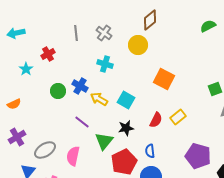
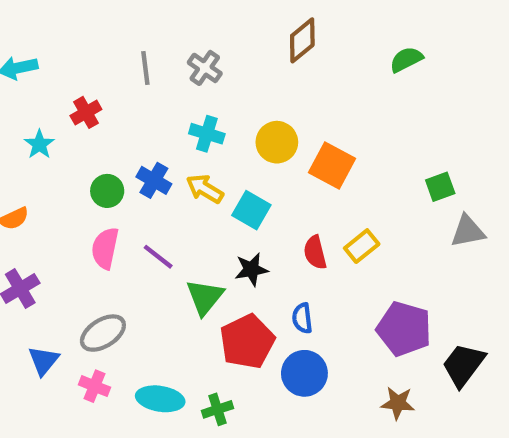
green semicircle: (208, 26) -> (406, 59), moved
yellow circle: (138, 45) -> (277, 142), moved
yellow arrow: (99, 99) -> (205, 189), moved
red semicircle: (156, 120) -> (315, 252), turned 140
gray ellipse: (45, 150) -> (103, 333), moved
pink semicircle: (73, 156) -> (105, 248), moved

